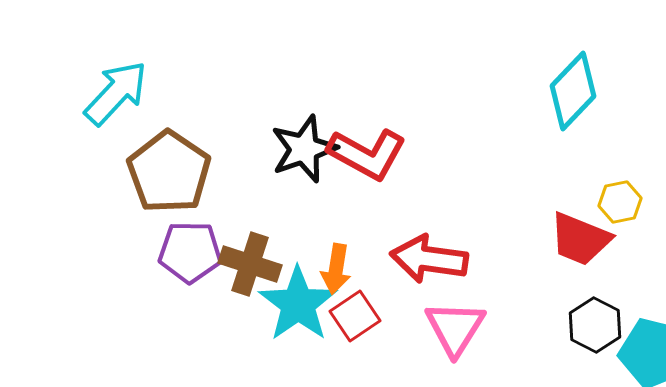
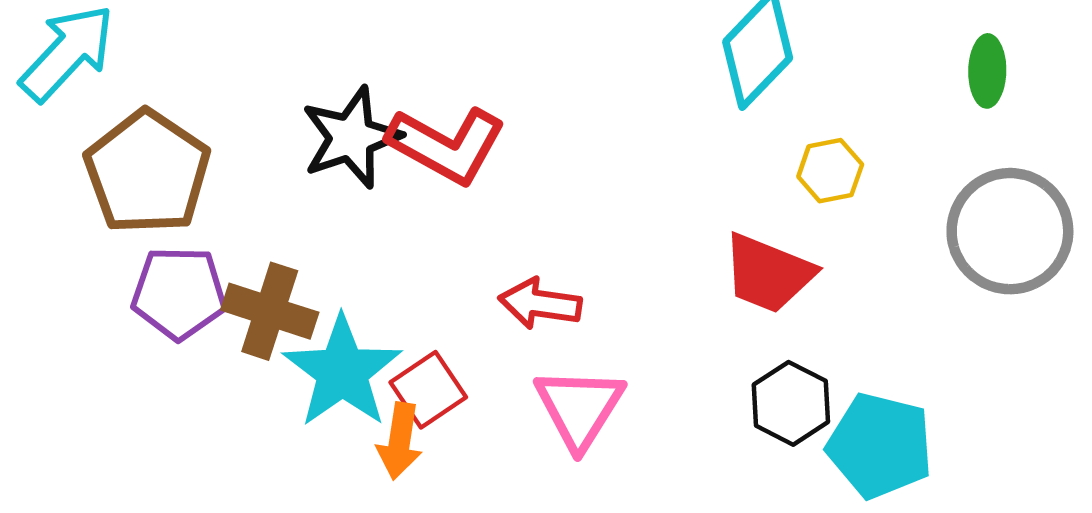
yellow hexagon: (620, 202) -> (830, 171), moved
red arrow: (429, 259) -> (540, 304), size x0.7
orange arrow: (336, 269) -> (400, 441), moved

